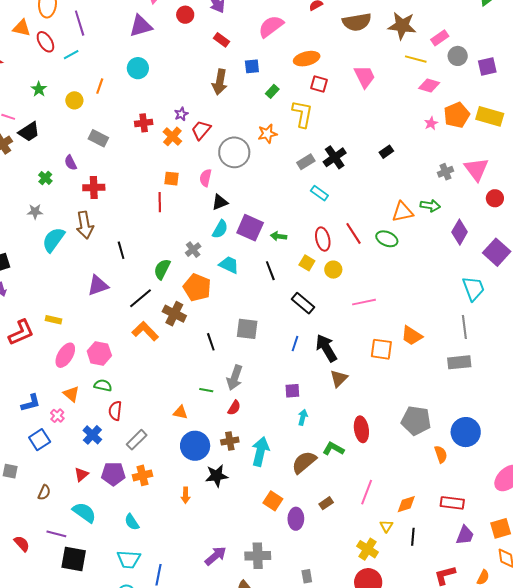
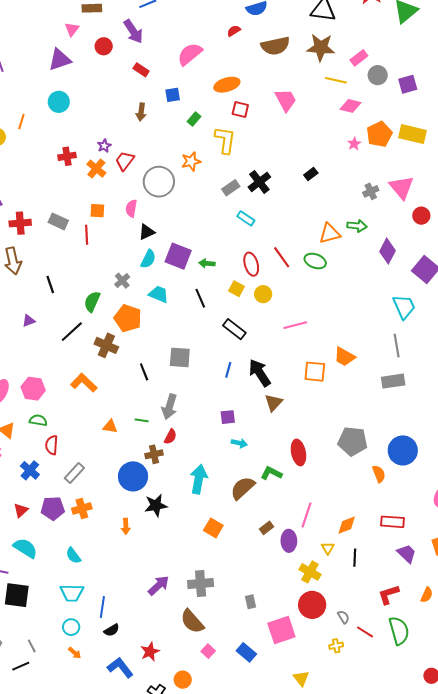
brown arrow: (220, 82) -> (141, 112), size x0.7
gray rectangle: (98, 138) -> (58, 221), moved
purple triangle: (98, 285) -> (29, 321), size x0.6
orange L-shape: (145, 331) -> (84, 383), moved
orange triangle: (180, 412) -> (110, 426), moved
cyan arrow: (303, 417) -> (239, 443), turned 91
brown cross: (230, 441) -> (154, 454), moved
purple ellipse: (296, 519) -> (289, 541), moved
purple trapezoid: (465, 535) -> (407, 554), turned -65

